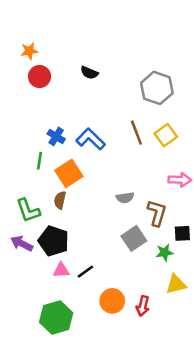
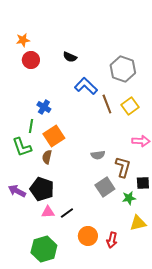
blue L-shape: (91, 139) -> (86, 86), moved
green L-shape: (28, 210) -> (22, 147), moved

